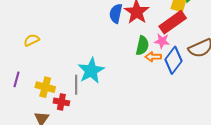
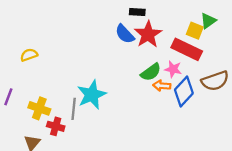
blue semicircle: (116, 14) -> (125, 34), turned -60
red rectangle: (173, 22) -> (187, 49), turned 56
green semicircle: (142, 46) -> (151, 72), turned 36

